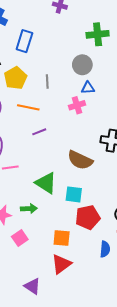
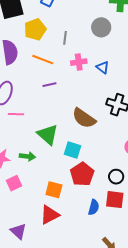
blue triangle: (88, 88) -> (103, 67), moved, turned 32
pink cross: (77, 105) -> (79, 62), moved
red pentagon: (88, 217) -> (82, 174), turned -30

